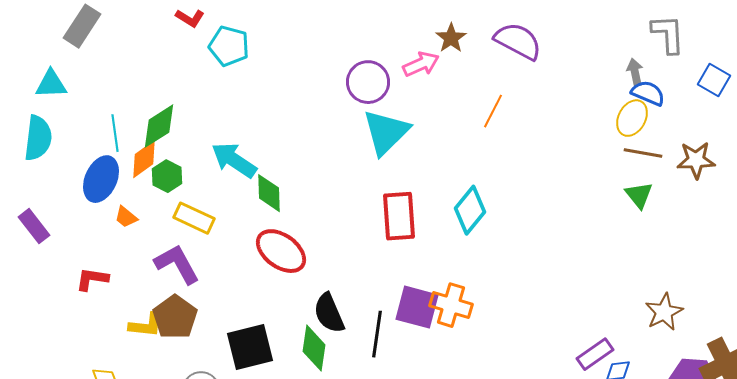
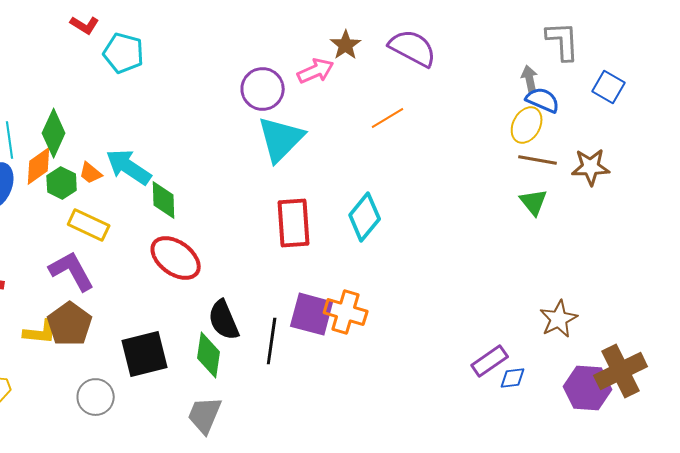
orange line: (493, 111) -> (388, 118), turned 32
green diamond: (159, 126) -> (54, 133), turned -33
orange trapezoid: (126, 217) -> (91, 173), moved

